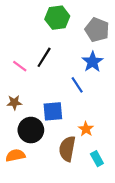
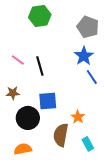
green hexagon: (57, 18) -> (40, 16), moved
black line: (44, 57) -> (40, 66), moved, turned -48
blue line: (77, 85) -> (92, 77), moved
orange semicircle: (15, 155) -> (23, 149), moved

